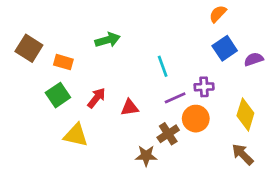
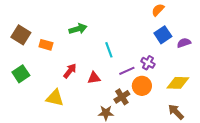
cyan line: (163, 66) -> (109, 50), moved
purple cross: (204, 87) -> (148, 63), turned 32
green square: (58, 95) -> (21, 74), moved
yellow diamond: (245, 114) -> (178, 83), turned 75

